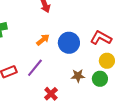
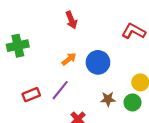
red L-shape: (101, 38) -> (134, 31), moved

